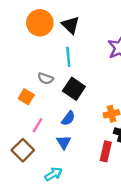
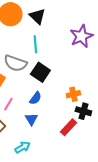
gray semicircle: (46, 79) -> (15, 63), size x1.6
red rectangle: (106, 151) -> (68, 127), turned 30

